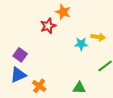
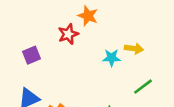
purple square: (20, 55) -> (31, 55), moved, turned 32

